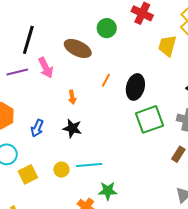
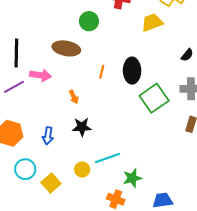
yellow trapezoid: (167, 46) -> (152, 22), turned 70
pink arrow: (46, 68) -> (40, 75), turned -40

